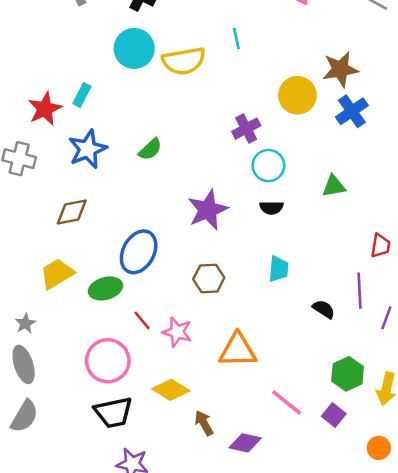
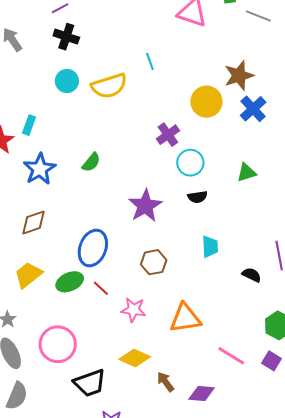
cyan circle: (134, 48) -> (67, 81), size x0.7
red line: (142, 320) -> (101, 288), moved
pink circle: (108, 361) -> (58, 344), moved

